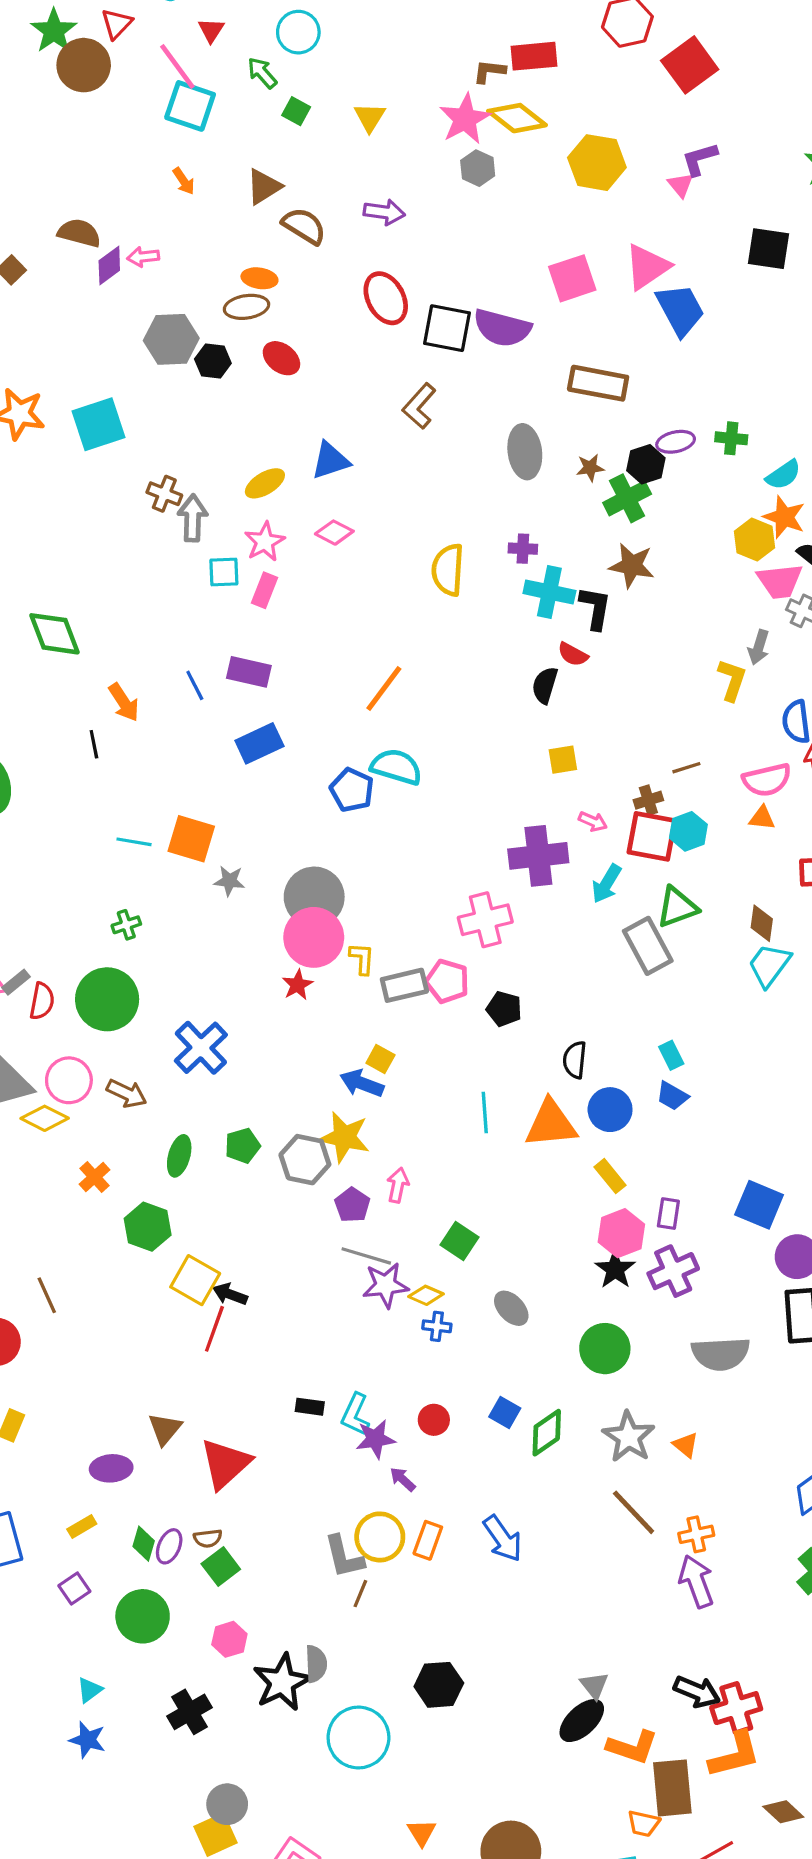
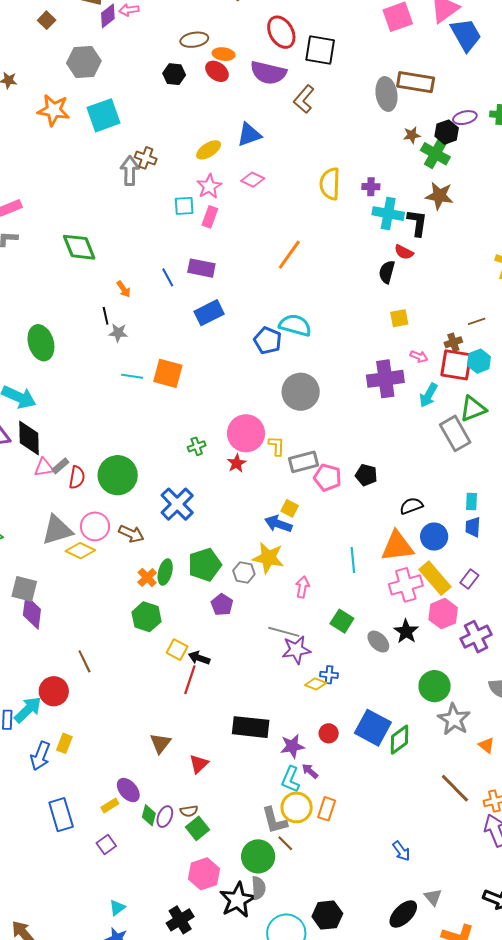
orange ellipse: (259, 278) -> (224, 54), moved
purple semicircle: (502, 328) -> (268, 73), moved
gray hexagon: (171, 339) -> (84, 62), moved
gray ellipse: (525, 452) -> (386, 94), moved
green cross: (627, 498) -> (435, 154), turned -32
gray arrow: (193, 518) -> (130, 171), moved
yellow semicircle: (448, 570) -> (330, 184), moved
orange line: (384, 688) -> (289, 255), moved
orange arrow: (124, 702) -> (124, 289), size x0.7
gray star: (229, 881) -> (118, 333), moved
gray circle: (314, 897) -> (301, 392), moved
pink cross: (485, 920) -> (406, 585), moved
green cross: (126, 925) -> (197, 446), moved
pink pentagon: (447, 981) -> (327, 478), moved
cyan rectangle: (671, 1055) -> (472, 502), turned 30
black semicircle: (575, 1060) -> (411, 506), turned 65
blue trapezoid: (672, 1096) -> (473, 527), turned 65
cyan line: (485, 1112) -> (353, 560), moved
green pentagon: (242, 1146) -> (205, 565), size x1.5
gray hexagon: (305, 1160) -> (244, 572), size x0.7
yellow rectangle: (610, 1176) -> (435, 578), size x1.6
orange cross: (95, 1177) -> (147, 578), moved
purple pentagon: (352, 1205) -> (222, 605), moved
purple rectangle: (668, 1214) -> (469, 579), moved, turned 30
black star: (615, 1269) -> (406, 631), moved
yellow square: (195, 1280) -> (177, 650), size x0.7
yellow diamond: (426, 1295) -> (316, 684), moved
gray ellipse: (511, 1308) -> (378, 642), moved
black rectangle: (310, 1407) -> (251, 727), size x2.0
blue square: (505, 1412) -> (373, 728), size x1.8
cyan L-shape: (355, 1414) -> (291, 779), moved
gray star: (629, 1437) -> (454, 719), moved
red triangle: (225, 1464) -> (199, 764), size x0.6
purple ellipse: (111, 1468) -> (128, 790), moved, turned 55
blue arrow: (503, 1539) -> (401, 851), moved, size x0.7
brown line: (360, 1594) -> (285, 843), turned -66
green circle: (143, 1616) -> (258, 856), moved
pink hexagon: (229, 1639) -> (204, 874), size x1.4
black hexagon: (439, 1685) -> (327, 915), moved
black ellipse: (582, 1721) -> (403, 914), moved

